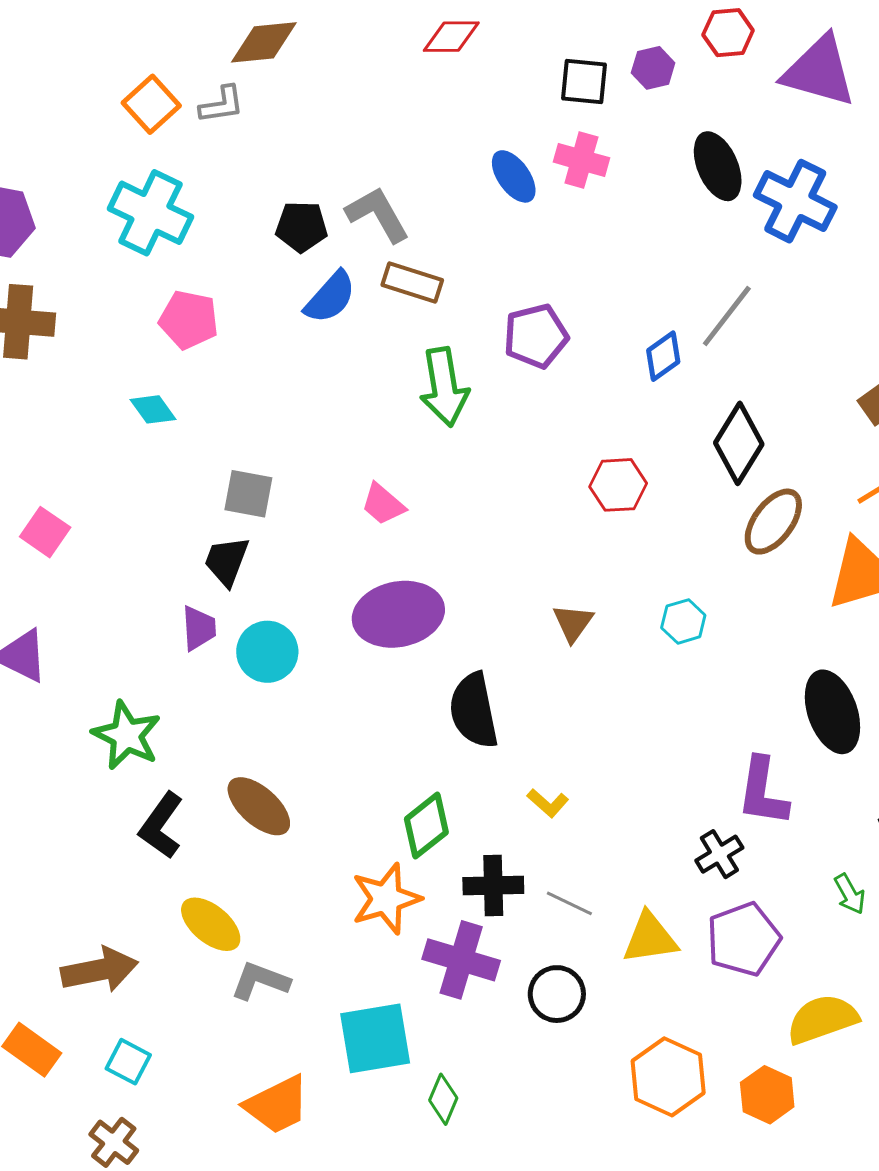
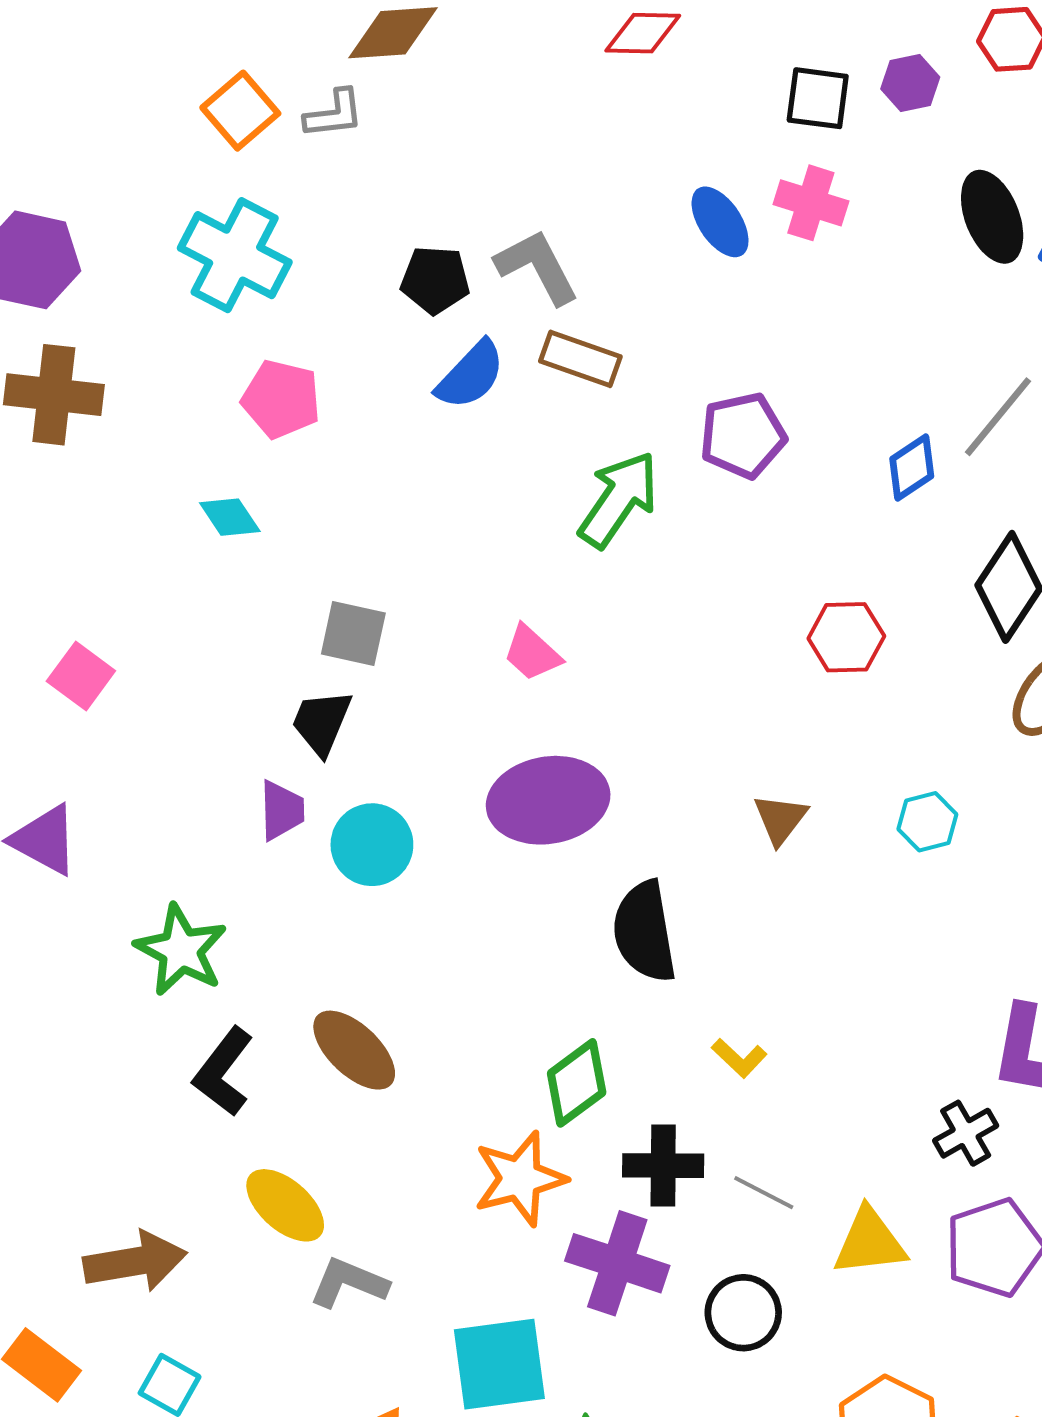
green arrow: (444, 387) -> (619, 499), turned -138

